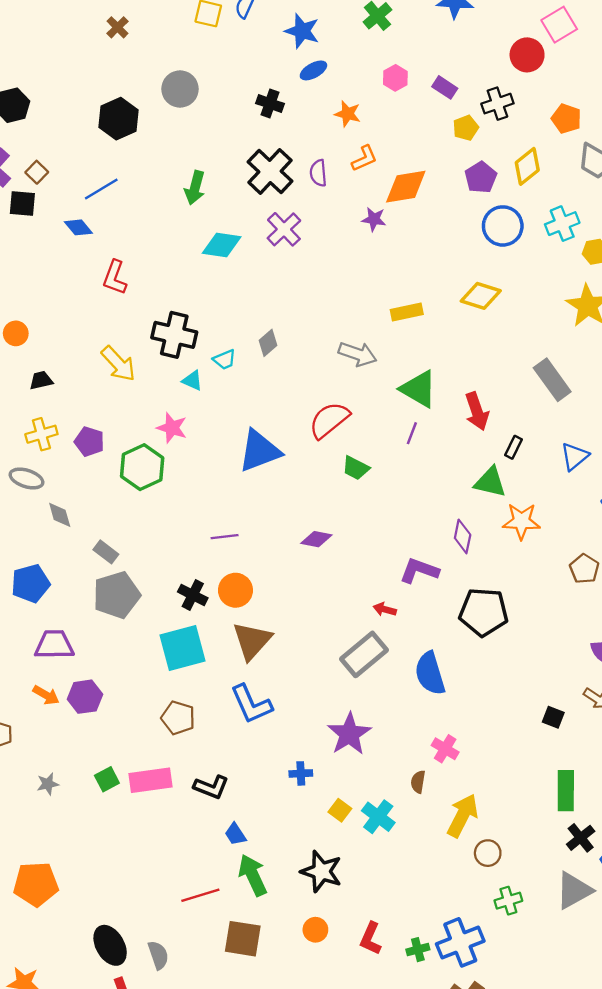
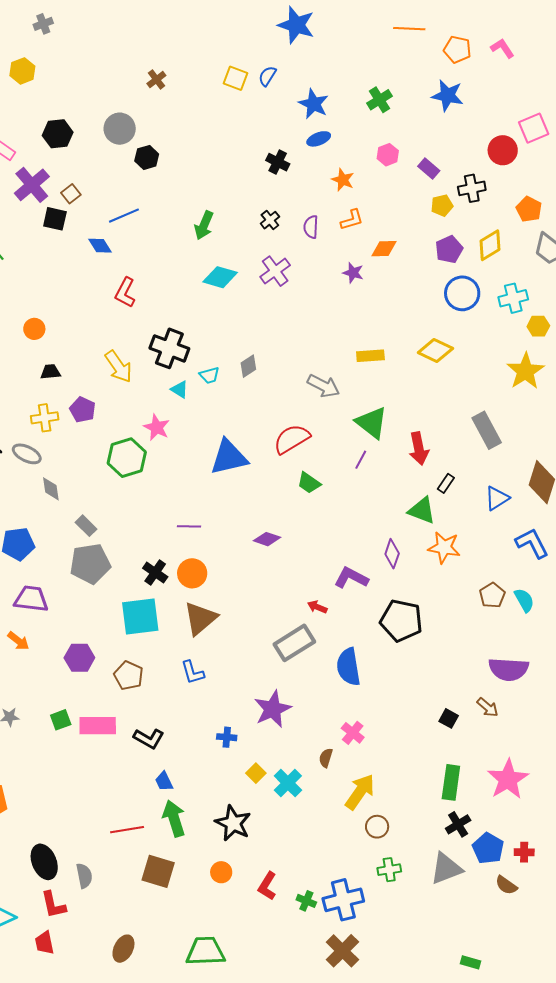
gray circle: (180, 89) -> (120, 129), moved
black hexagon: (118, 119) -> (147, 157), size x0.7
black cross: (270, 171) -> (270, 220), size x0.5
orange diamond: (406, 187) -> (384, 249), size x0.7
purple pentagon: (89, 442) -> (83, 410), moved
purple hexagon: (85, 697) -> (79, 658), moved
blue L-shape: (251, 704) -> (193, 672), size x0.7
green cross: (418, 950) -> (306, 901), turned 30

